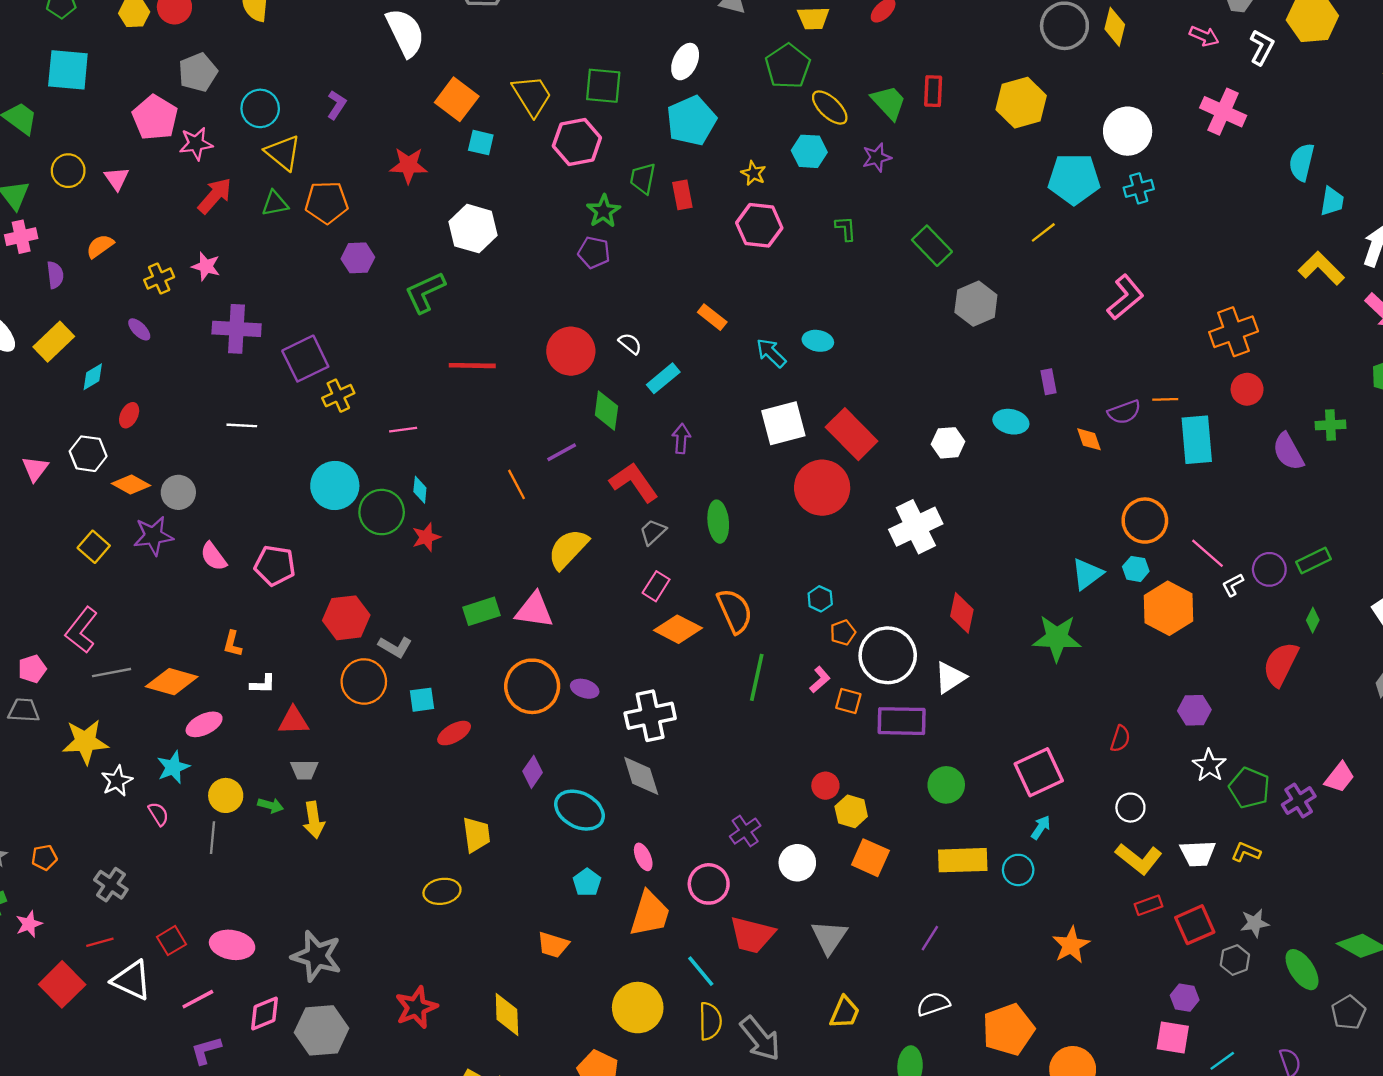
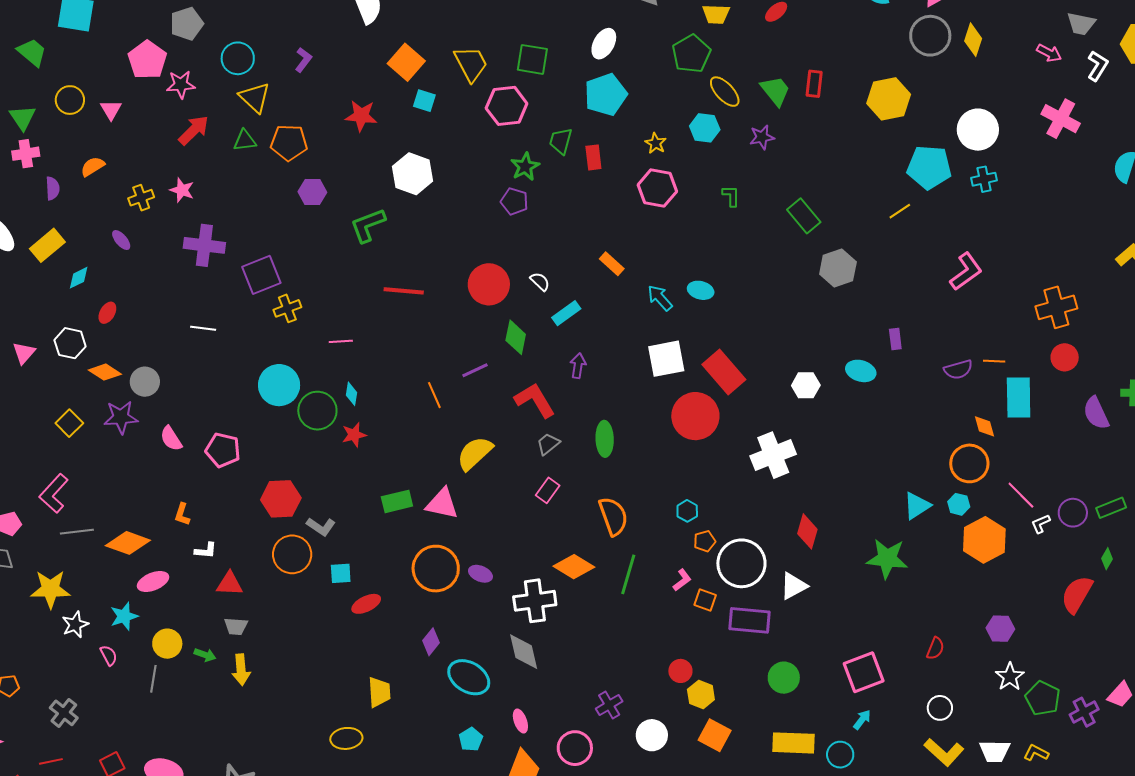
orange diamond: (1089, 439) -> (984, 426), moved
orange diamond: (678, 629) -> (574, 567), moved

